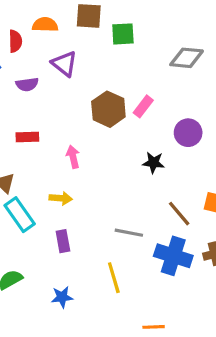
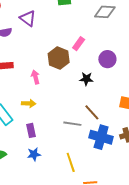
brown hexagon: (108, 109) -> (59, 58), moved
brown line: (179, 214) -> (92, 112), moved
yellow line: (114, 278) -> (71, 162), moved
blue star: (62, 297) -> (34, 154), moved

